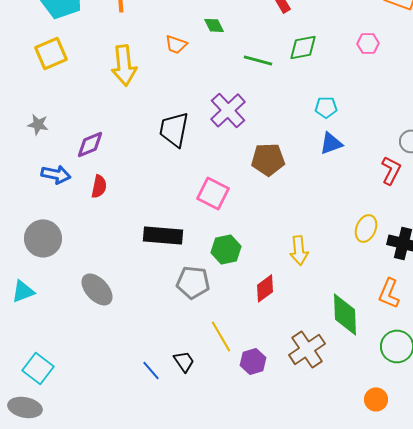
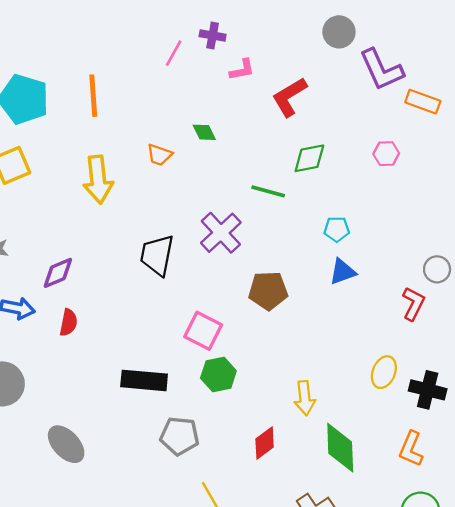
green line: (258, 60) -> (268, 191), moved
green hexagon: (226, 249) -> (218, 374), moved
green diamond: (345, 314) -> (340, 448), moved

